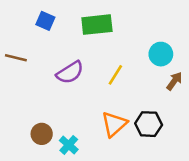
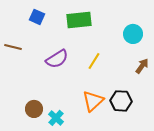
cyan circle: (161, 54) -> (133, 34), moved

